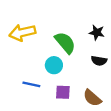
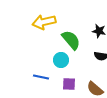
yellow arrow: (22, 33) -> (44, 22), moved

